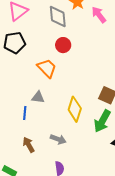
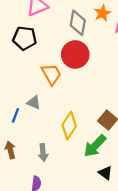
red circle: (63, 45) -> (75, 55), size x1.6
gray arrow: (58, 139) -> (43, 153), turned 49

